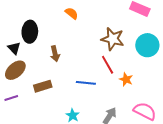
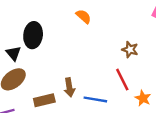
brown star: (113, 39) -> (130, 50), size x0.6
brown arrow: (55, 54) -> (69, 87), moved

